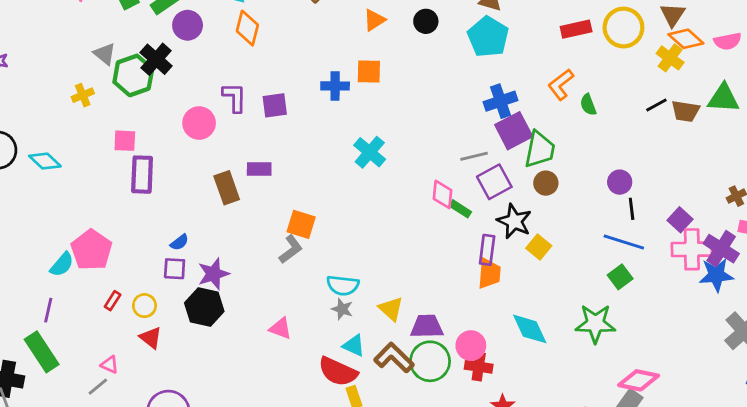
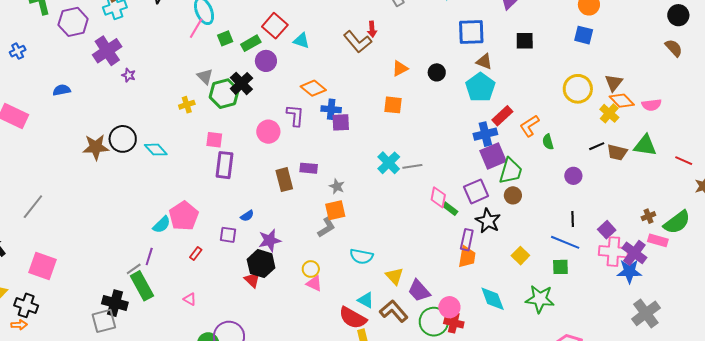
orange diamond: (247, 28) -> (313, 88), moved, turned -70
red rectangle: (576, 29) -> (502, 116), moved, turned -35
blue cross: (335, 86) -> (331, 109), moved
purple square: (275, 105) -> (341, 122), moved
gray line: (474, 156) -> (412, 166), moved
purple circle: (620, 182) -> (573, 176), moved
orange square: (301, 224) -> (335, 210), turned -35
yellow square: (539, 247) -> (520, 256), moved
purple square: (175, 269) -> (228, 235), moved
green square: (620, 277) -> (560, 267), turned 30
yellow circle: (144, 306) -> (311, 269), moved
gray star: (342, 309) -> (337, 186), moved
purple trapezoid: (427, 326) -> (419, 291), turned -135
red triangle: (151, 338) -> (252, 280), moved
green circle: (430, 361) -> (434, 322), moved
gray line: (98, 387) -> (134, 269), moved

